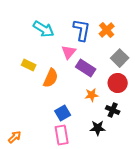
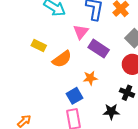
orange semicircle: (51, 78) -> (62, 59), turned 30
orange star: (92, 95) -> (90, 78), moved

